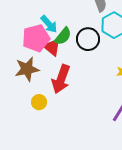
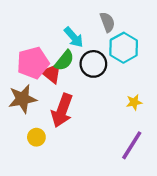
cyan arrow: (49, 24) -> (74, 37), moved

